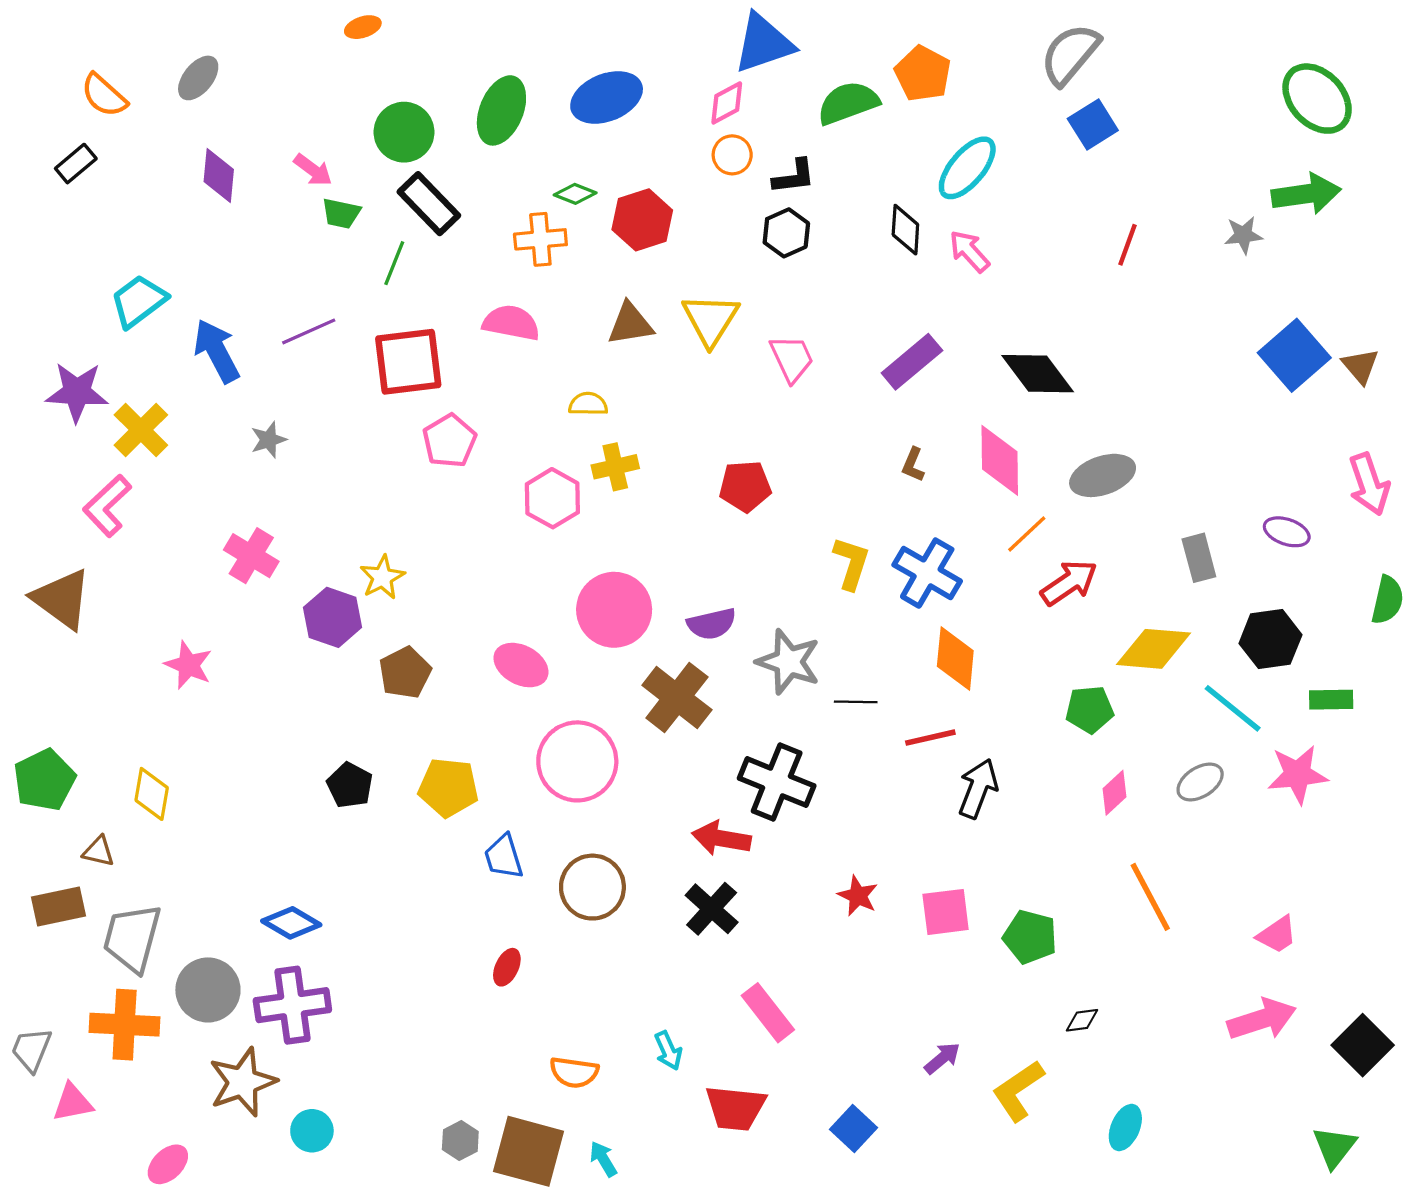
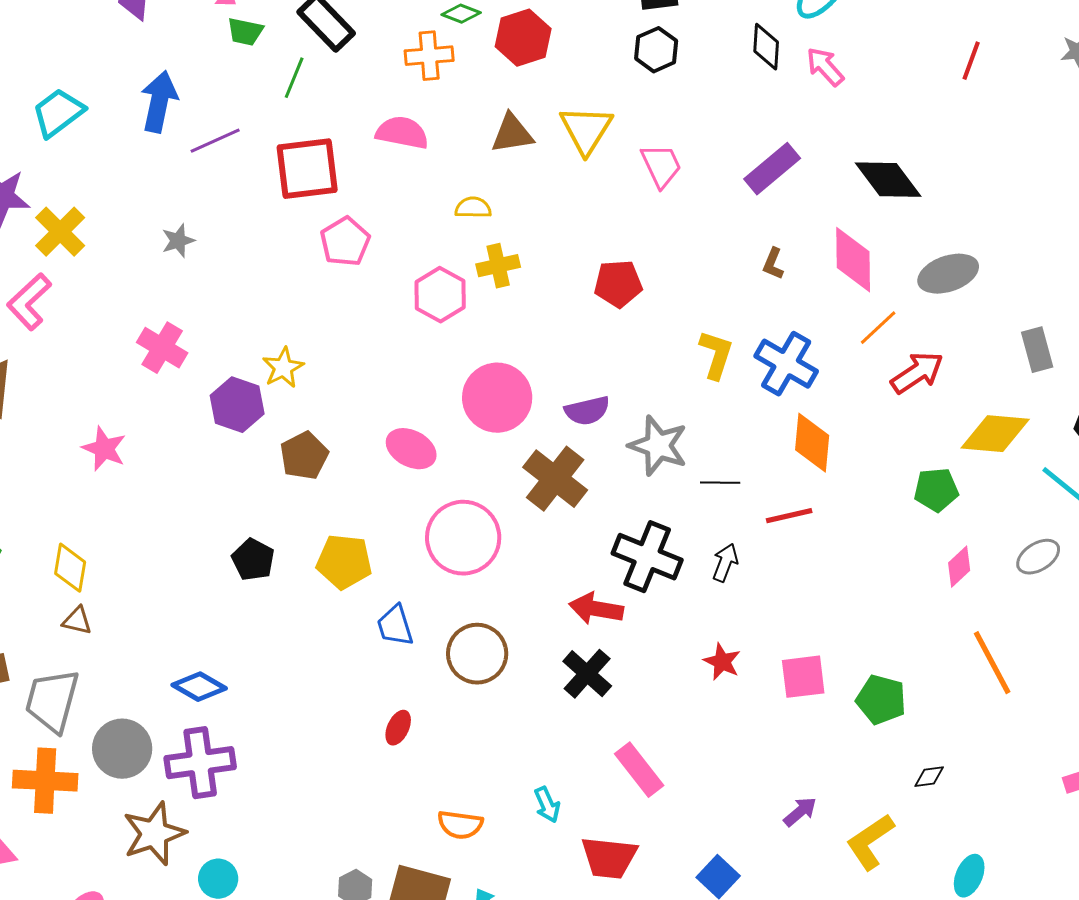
blue arrow: (217, 351) -> (159, 102), moved, turned 40
black arrow: (978, 788) -> (725, 563), moved, size x0.7
brown triangle: (99, 851) -> (77, 621), moved

